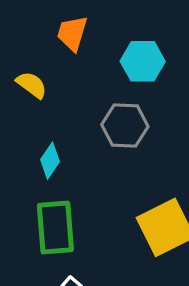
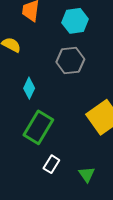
green rectangle: (55, 227) -> (38, 127), turned 44

